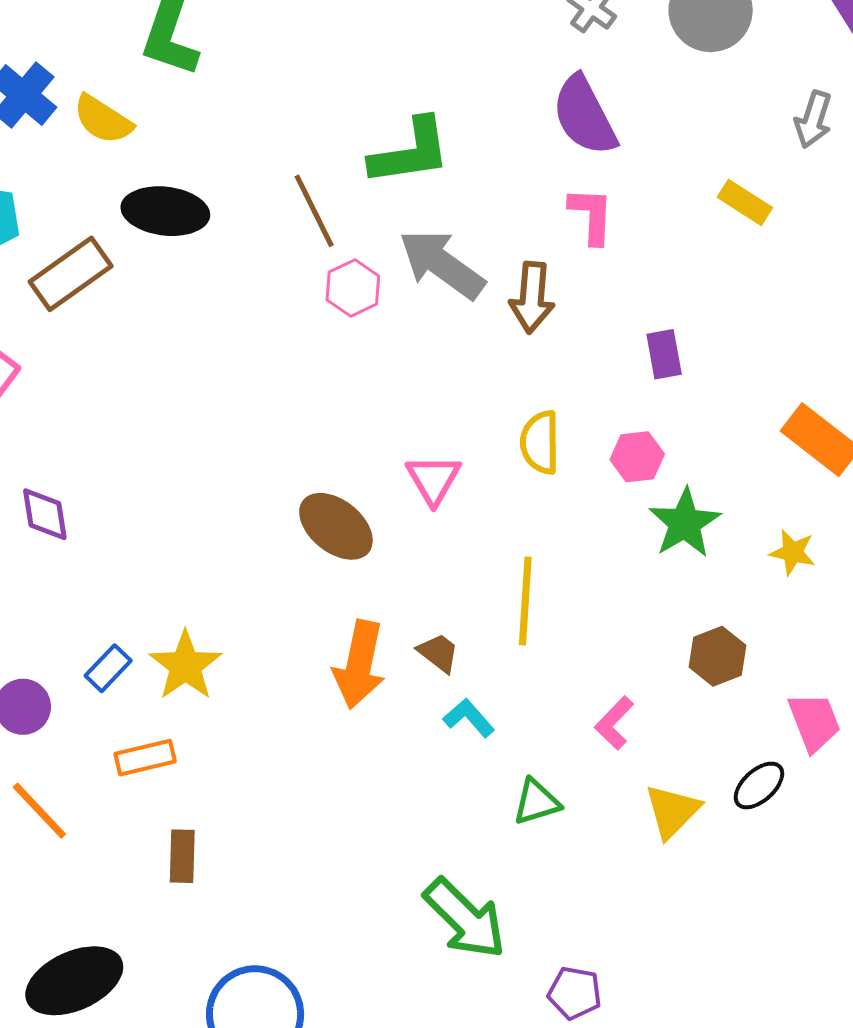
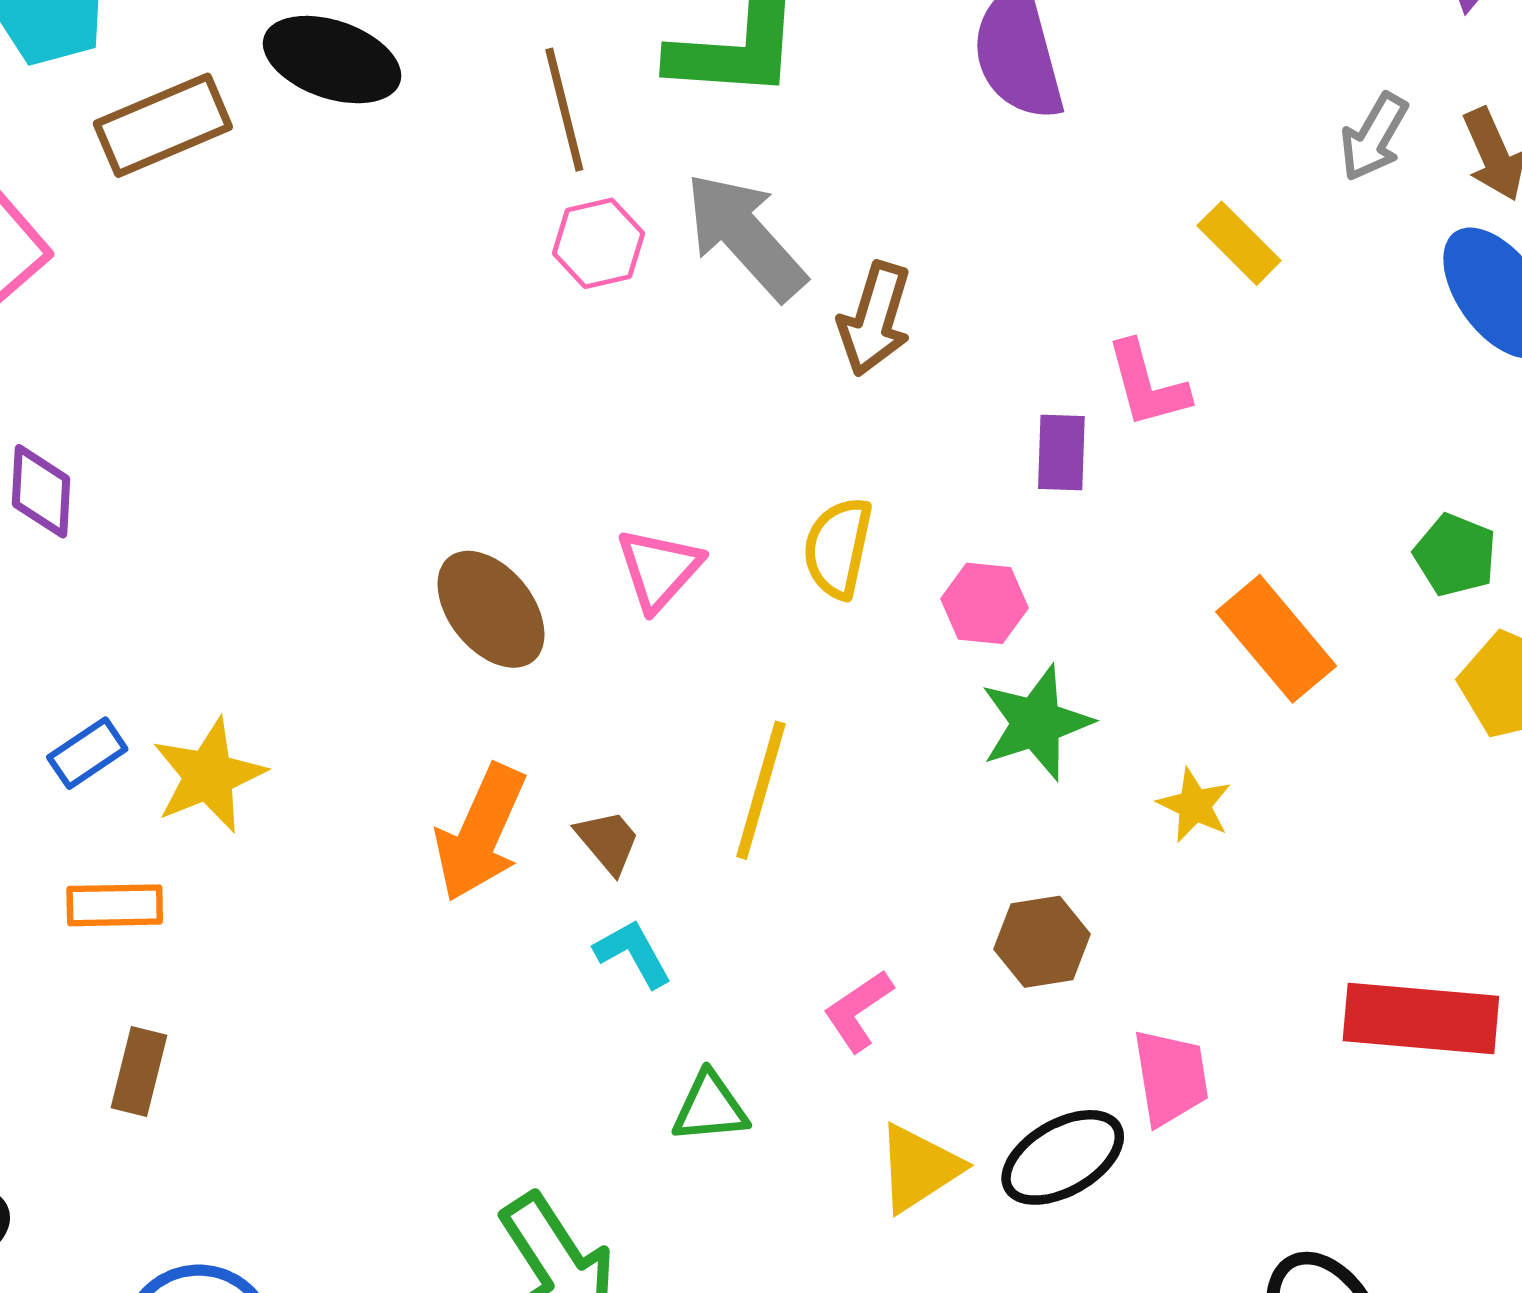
pink L-shape: (591, 215) -> (1147, 384), moved, turned 150
black ellipse: (759, 785) -> (1063, 1157), size x1.4

